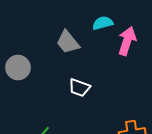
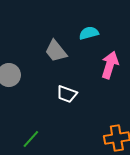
pink arrow: (127, 41) -> (110, 65), moved

